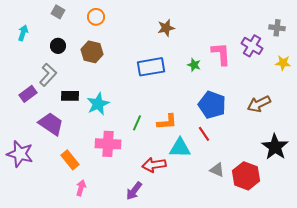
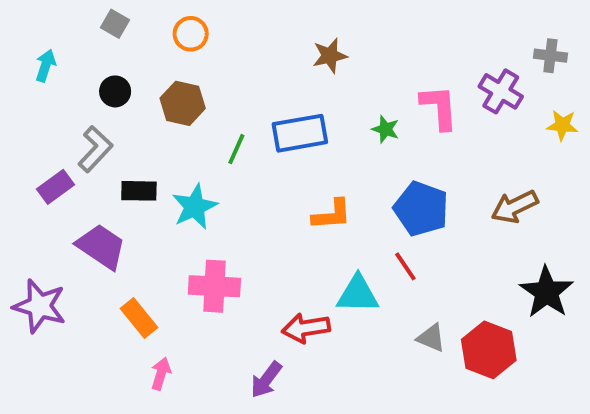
orange L-shape: (167, 122) -> (332, 215), moved
green line: (137, 123) -> (236, 149), moved

